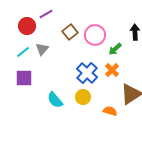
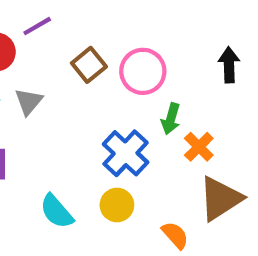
green arrow: (115, 49) -> (171, 119), moved, turned -32
orange cross: (112, 70) -> (199, 147), moved
orange semicircle: (110, 111) -> (175, 235), turned 32

